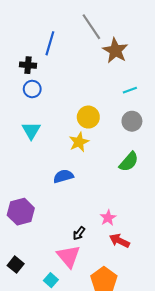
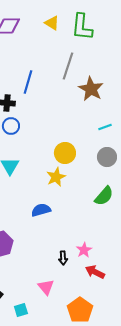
gray line: (91, 27) -> (68, 66), turned 52
black arrow: (79, 233) -> (63, 258), moved, turned -40
pink triangle: (69, 256) -> (46, 287), size x0.7
cyan square: (51, 280) -> (21, 310), moved, turned 32

